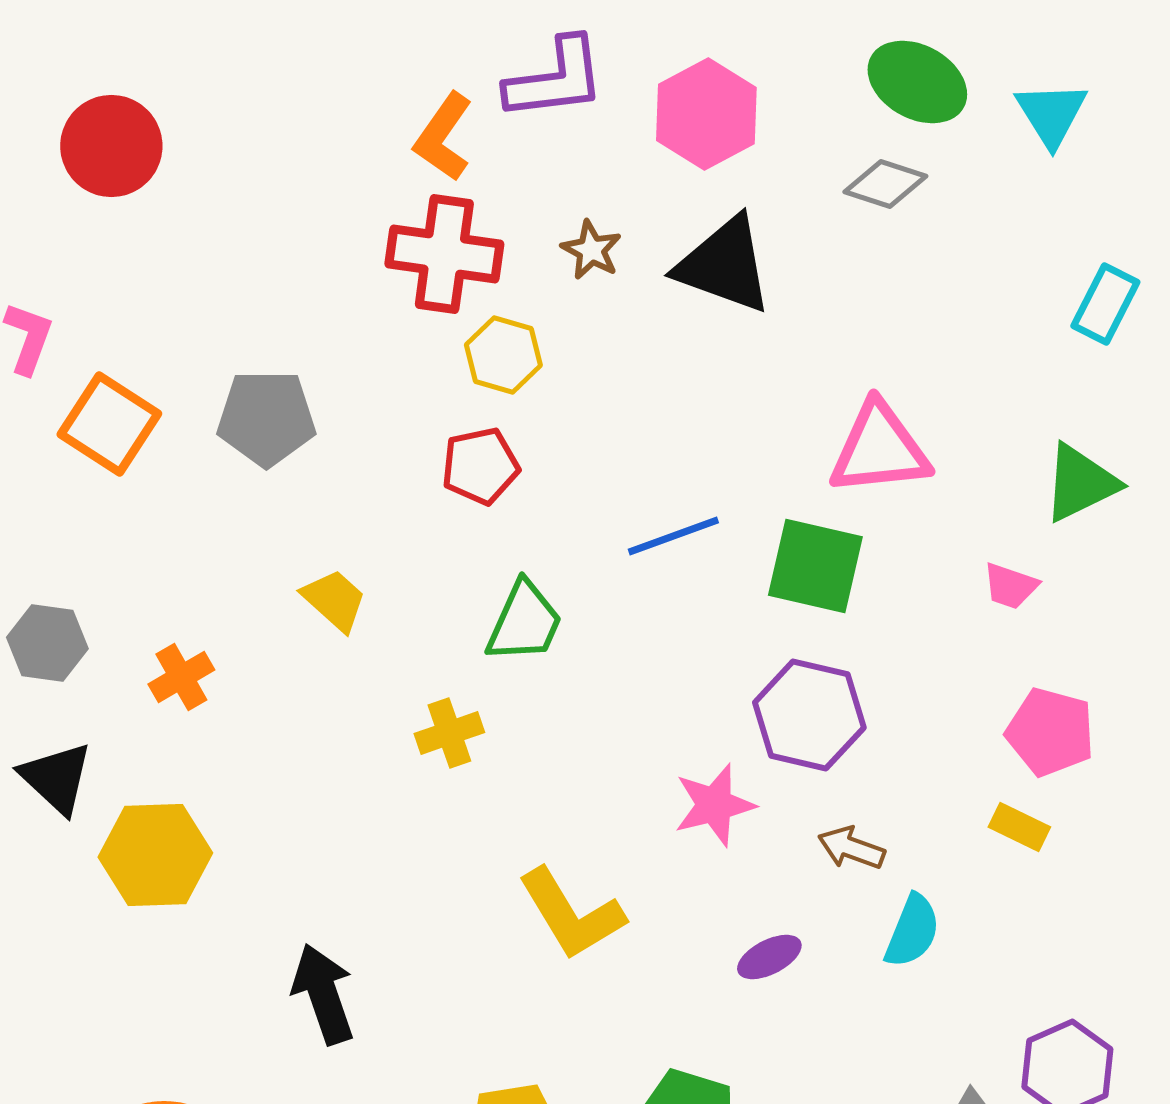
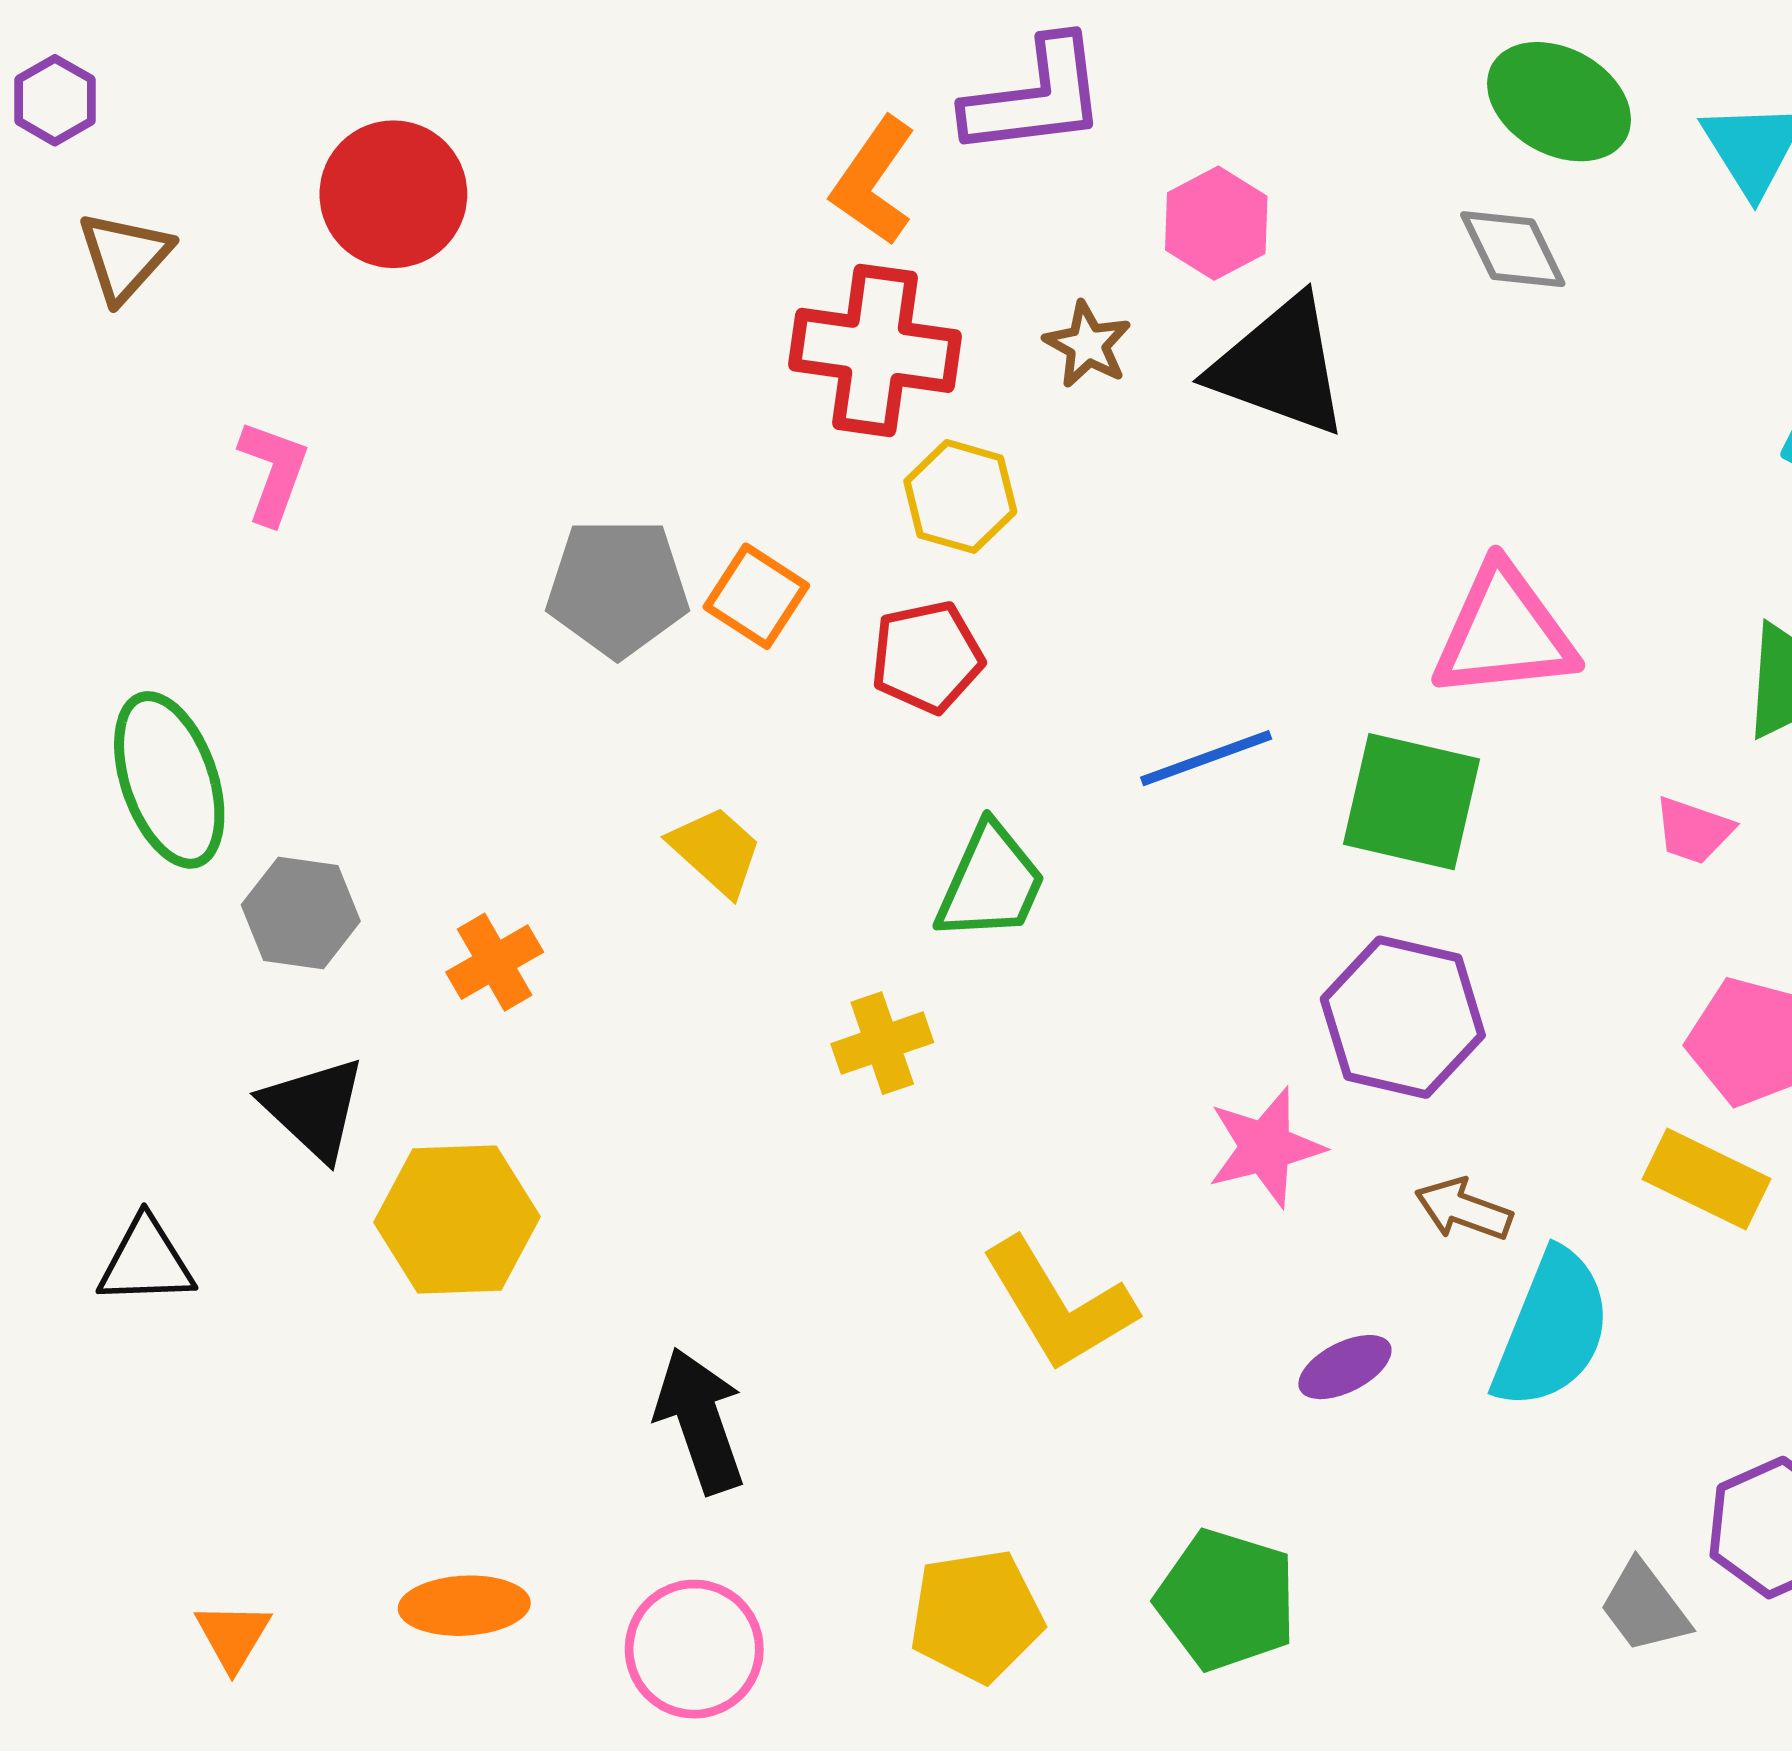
pink hexagon: (706, 114) -> (1216, 223), moved, size x0.7
gray diamond: (885, 184) -> (1513, 249), turned 46
orange square: (109, 424) -> (756, 596), moved, size x0.7
yellow rectangle: (1019, 827) -> (1707, 1179), size x1.4
cyan semicircle: (912, 931) -> (1552, 1329), size x1.5

